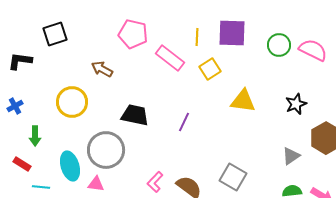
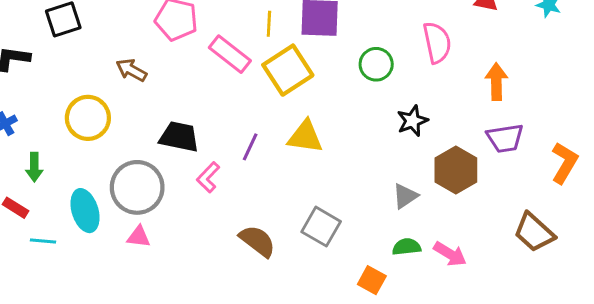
green circle: (279, 45) -> (376, 64), moved
pink semicircle: (313, 50) -> (437, 43), turned 52
yellow square: (210, 69) -> (288, 70), size x1.6
yellow triangle: (243, 101) -> (305, 137), moved
pink L-shape: (155, 182) -> (208, 177), moved
pink triangle: (96, 184) -> (139, 237), moved

